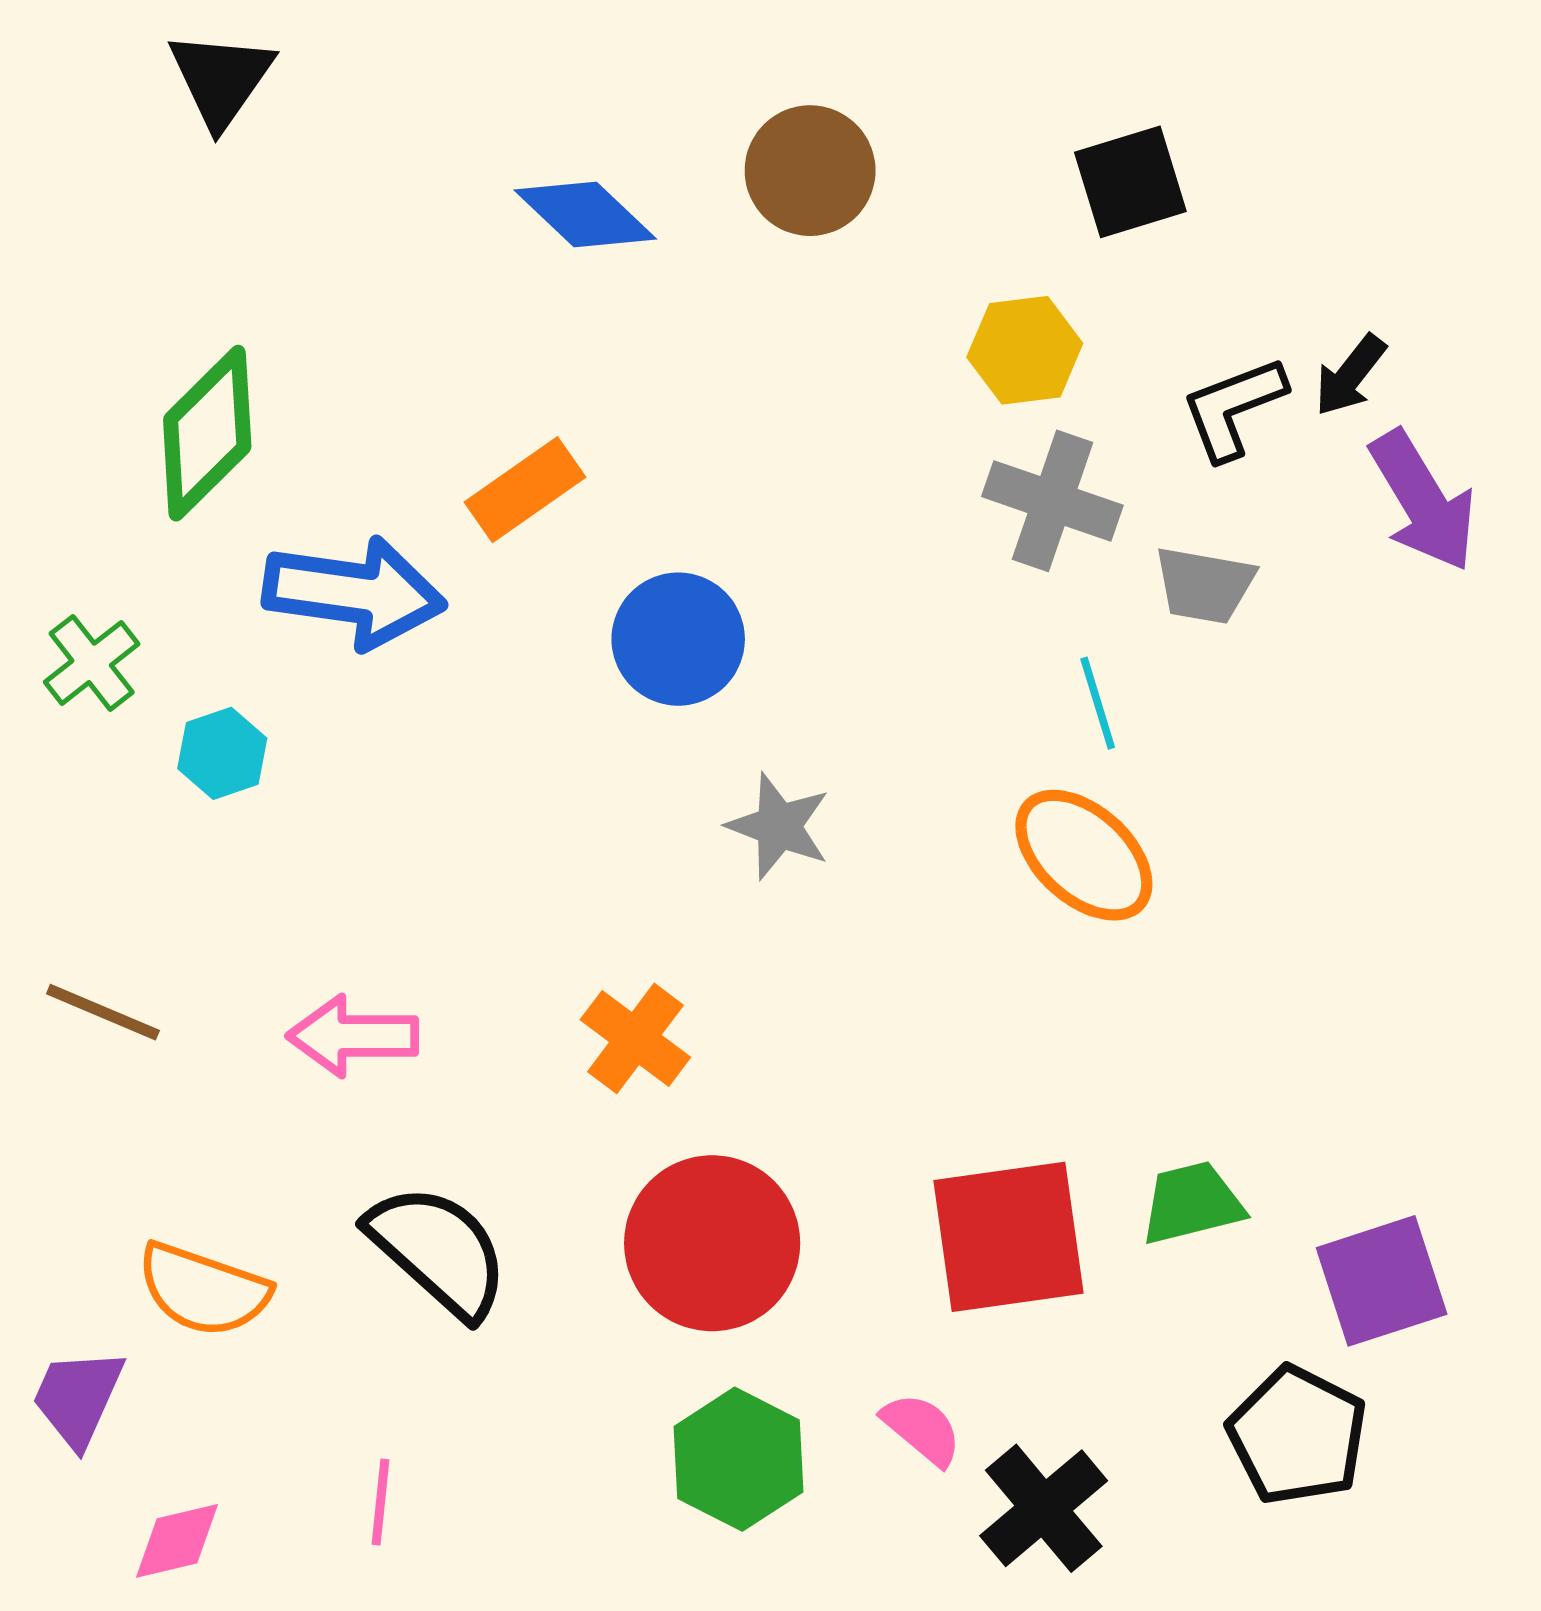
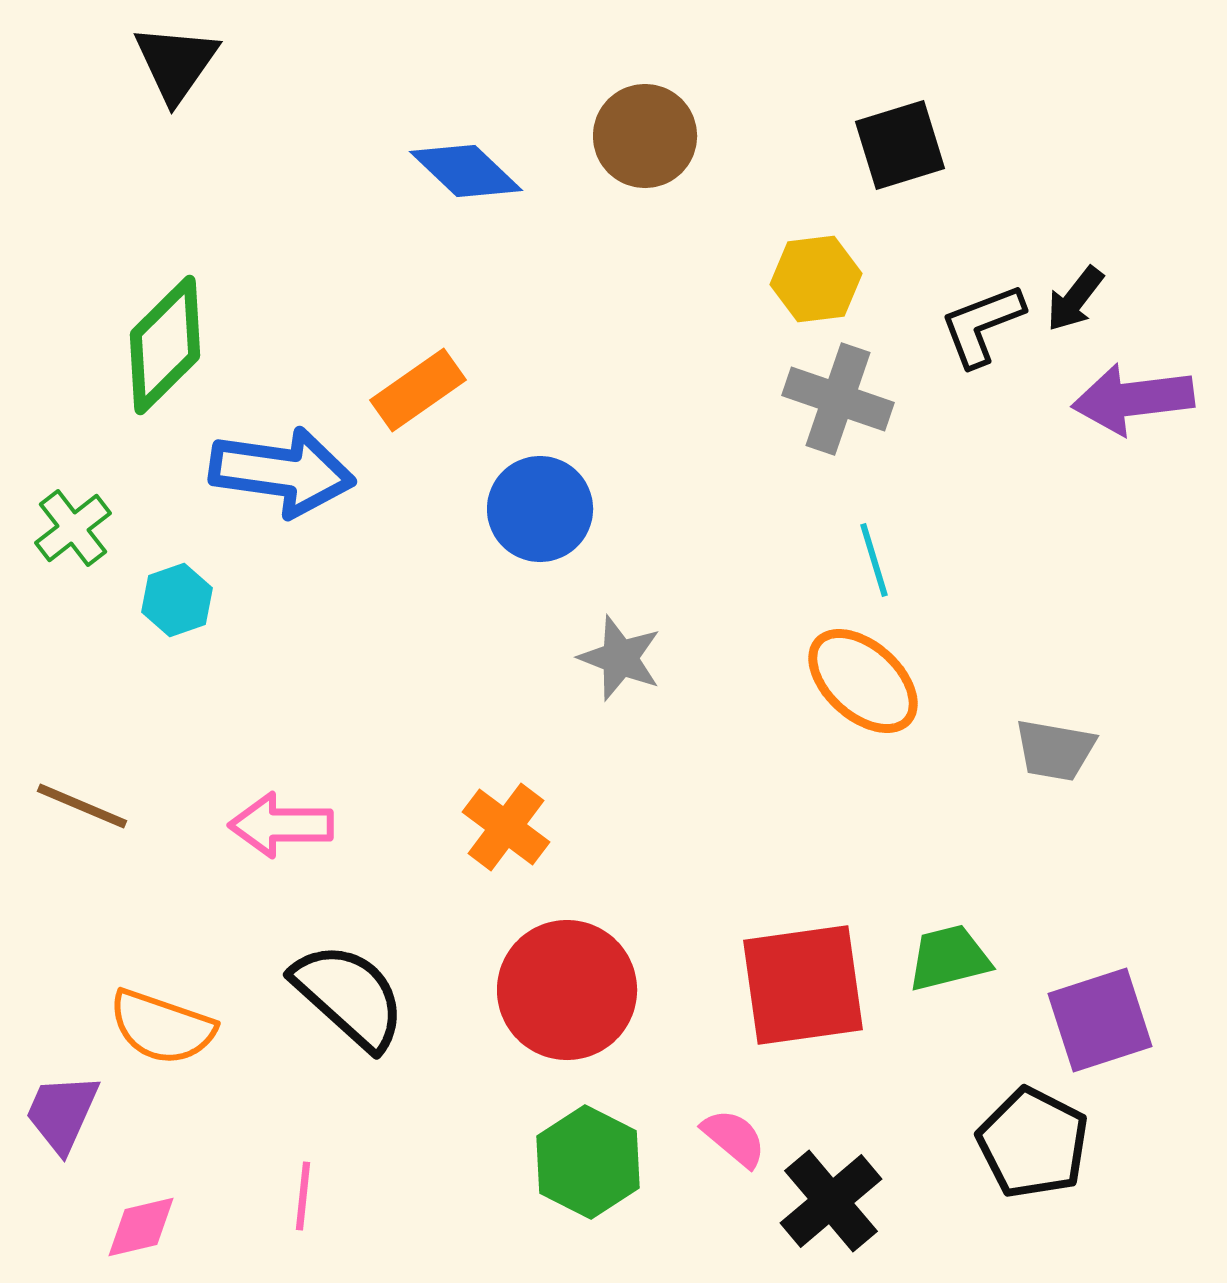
purple arrow: (1423, 501) -> (1133, 399), turned 114
gray trapezoid: (1204, 585) -> (1055, 750), moved

